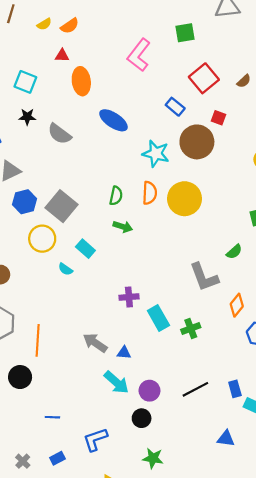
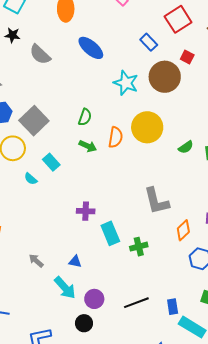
orange semicircle: (150, 193) -> (115, 137), moved
green semicircle: (234, 252) -> (186, 147), moved
gray arrow: (95, 343) -> (36, 261), moved, size x0.7

